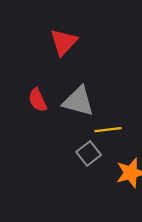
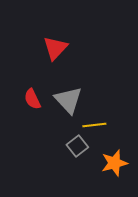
gray triangle: (78, 101) -> (68, 100), turned 32

